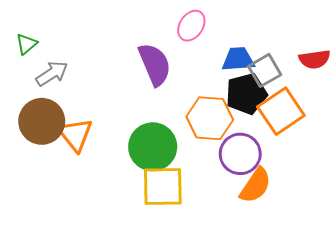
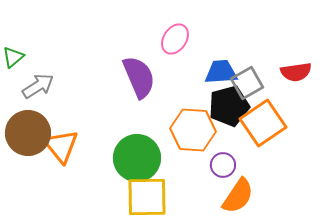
purple circle: (240, 154) -> (223, 165), size x0.6

